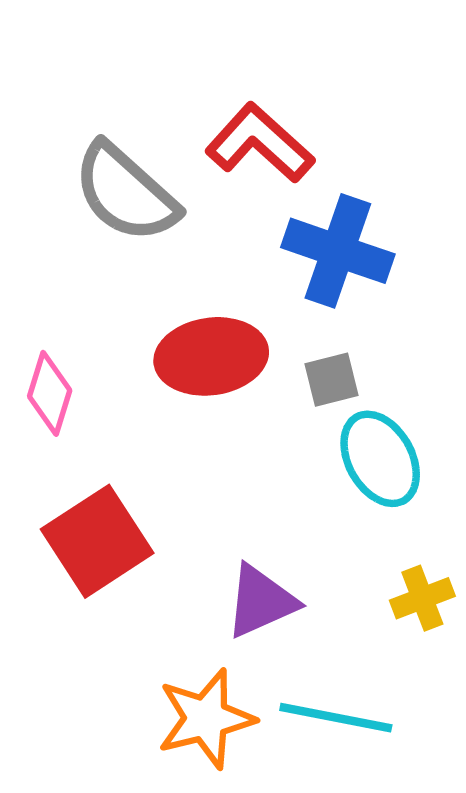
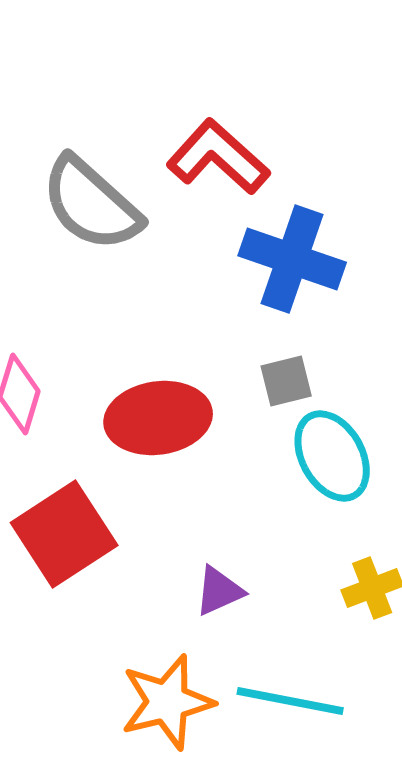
red ellipse: (211, 356) -> (158, 418), moved
purple triangle: (261, 601) -> (219, 591), size x0.7

